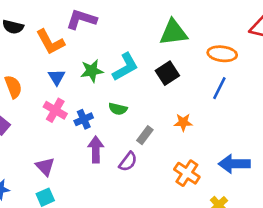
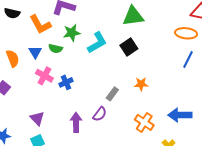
orange ellipse: (222, 54) -> (186, 33), moved
green star: (92, 71) -> (72, 33), moved
blue triangle: (57, 77) -> (35, 52), moved
blue line: (219, 88) -> (188, 60), moved
green semicircle: (118, 109) -> (56, 49), moved
purple arrow: (96, 150) -> (76, 122), moved

